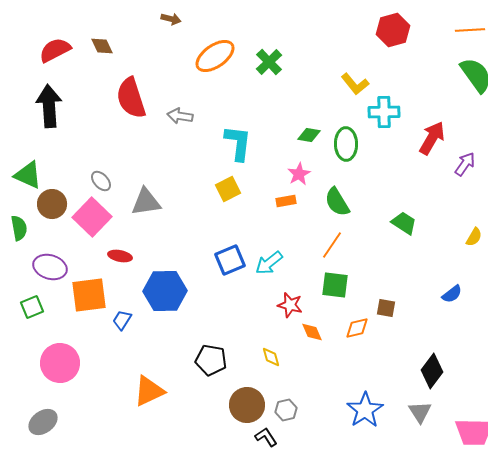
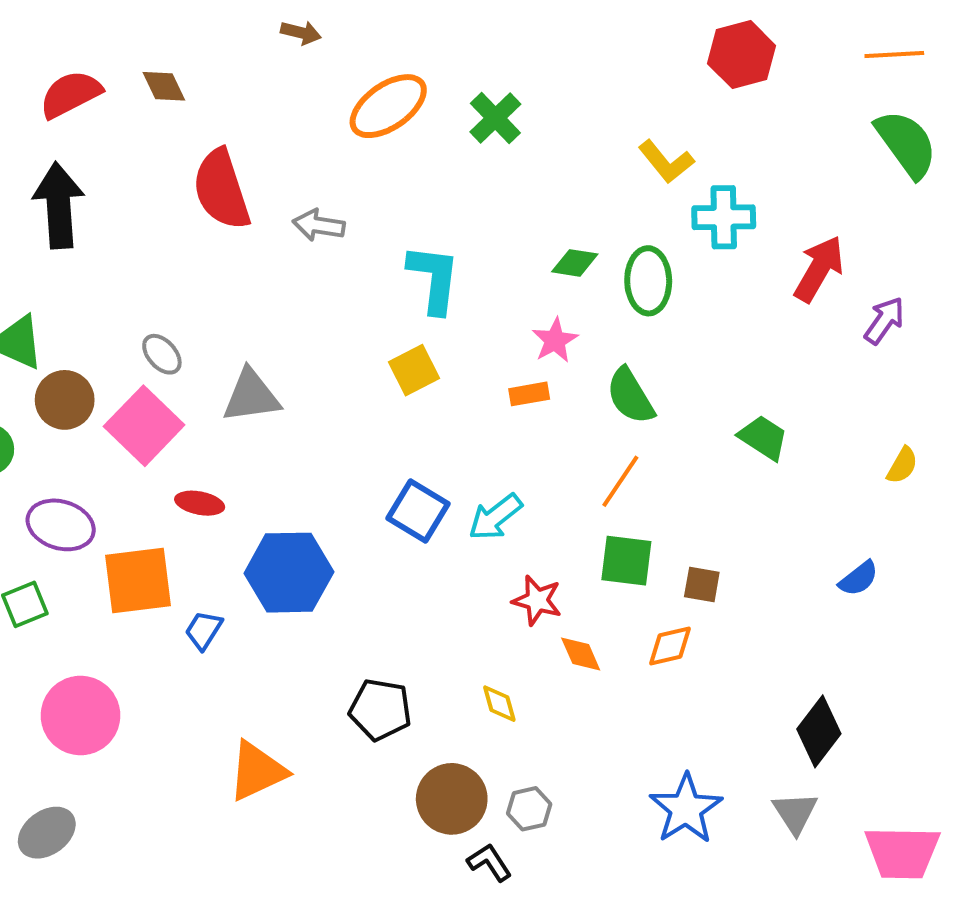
blue square: (230, 260) -> (418, 511), turned -36
brown square: (386, 308) -> (702, 584), moved

